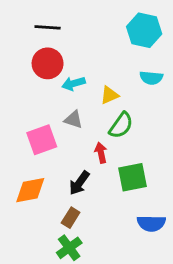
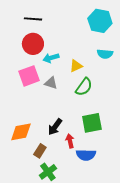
pink square: (42, 140) -> (29, 76), moved
red arrow: (101, 153) -> (70, 141), moved
brown rectangle: (71, 218) -> (40, 151), moved
blue semicircle: (151, 223) -> (86, 155), moved

